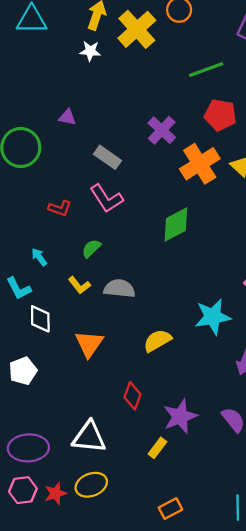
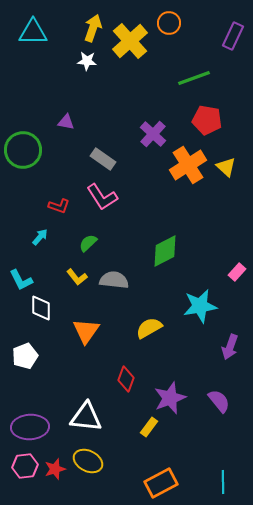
green diamond: (176, 225) -> (165, 251), moved
cyan arrow: (39, 257) -> (40, 237), moved, turned 78
yellow ellipse: (91, 485) -> (88, 461), turned 48
orange rectangle: (170, 509) -> (161, 483), size x1.5

